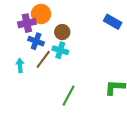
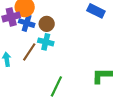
blue cross: (36, 41) -> (27, 23), moved

